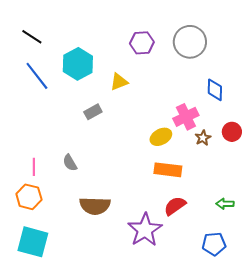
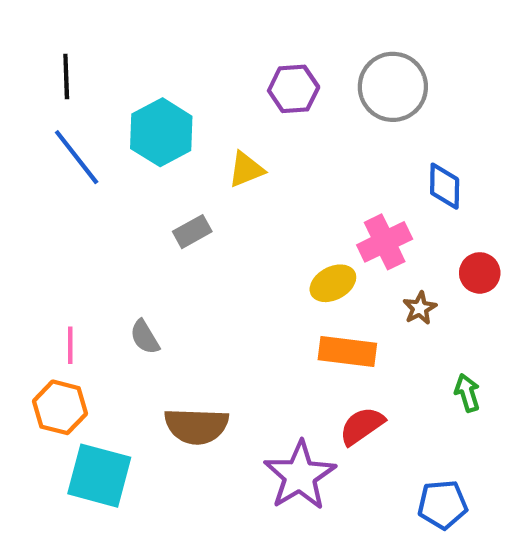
black line: (32, 37) -> (66, 77), turned 55
brown star: (203, 138) -> (420, 308), moved
green arrow: (225, 204) -> (467, 393), moved, turned 72
cyan square: (33, 242) -> (99, 476), moved

